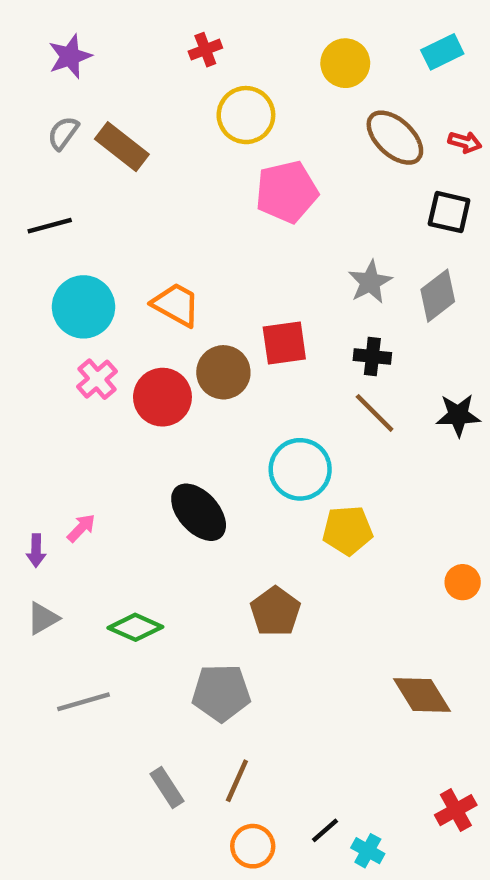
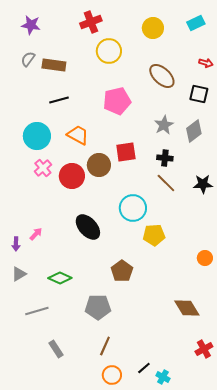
red cross: (205, 50) -> (91, 22), size x1.5
purple star: (70, 56) -> (31, 25), turned 30
brown ellipse: (395, 138) -> (162, 76), moved
brown rectangle: (122, 147) -> (54, 65), turned -30
pink pentagon: (287, 192) -> (117, 101), moved
black line: (50, 226) -> (59, 100), moved
gray rectangle: (167, 788) -> (56, 349), moved
red cross: (456, 810) -> (204, 349), moved

